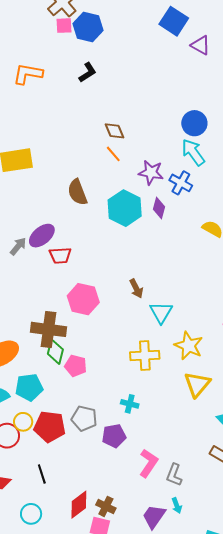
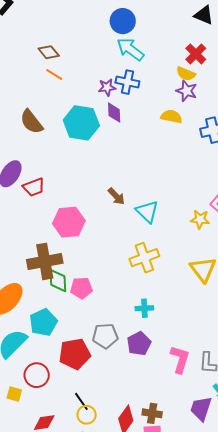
purple star: (151, 172) -> (107, 87), moved, size x0.7
yellow star: (189, 346) -> (200, 219), moved, size x0.7
yellow circle: (23, 422) -> (87, 415), moved

